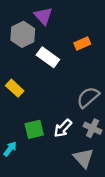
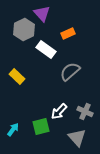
orange rectangle: (82, 44) -> (68, 34), moved
gray semicircle: (88, 97) -> (70, 72), moved
green square: (34, 129) -> (41, 126), moved

